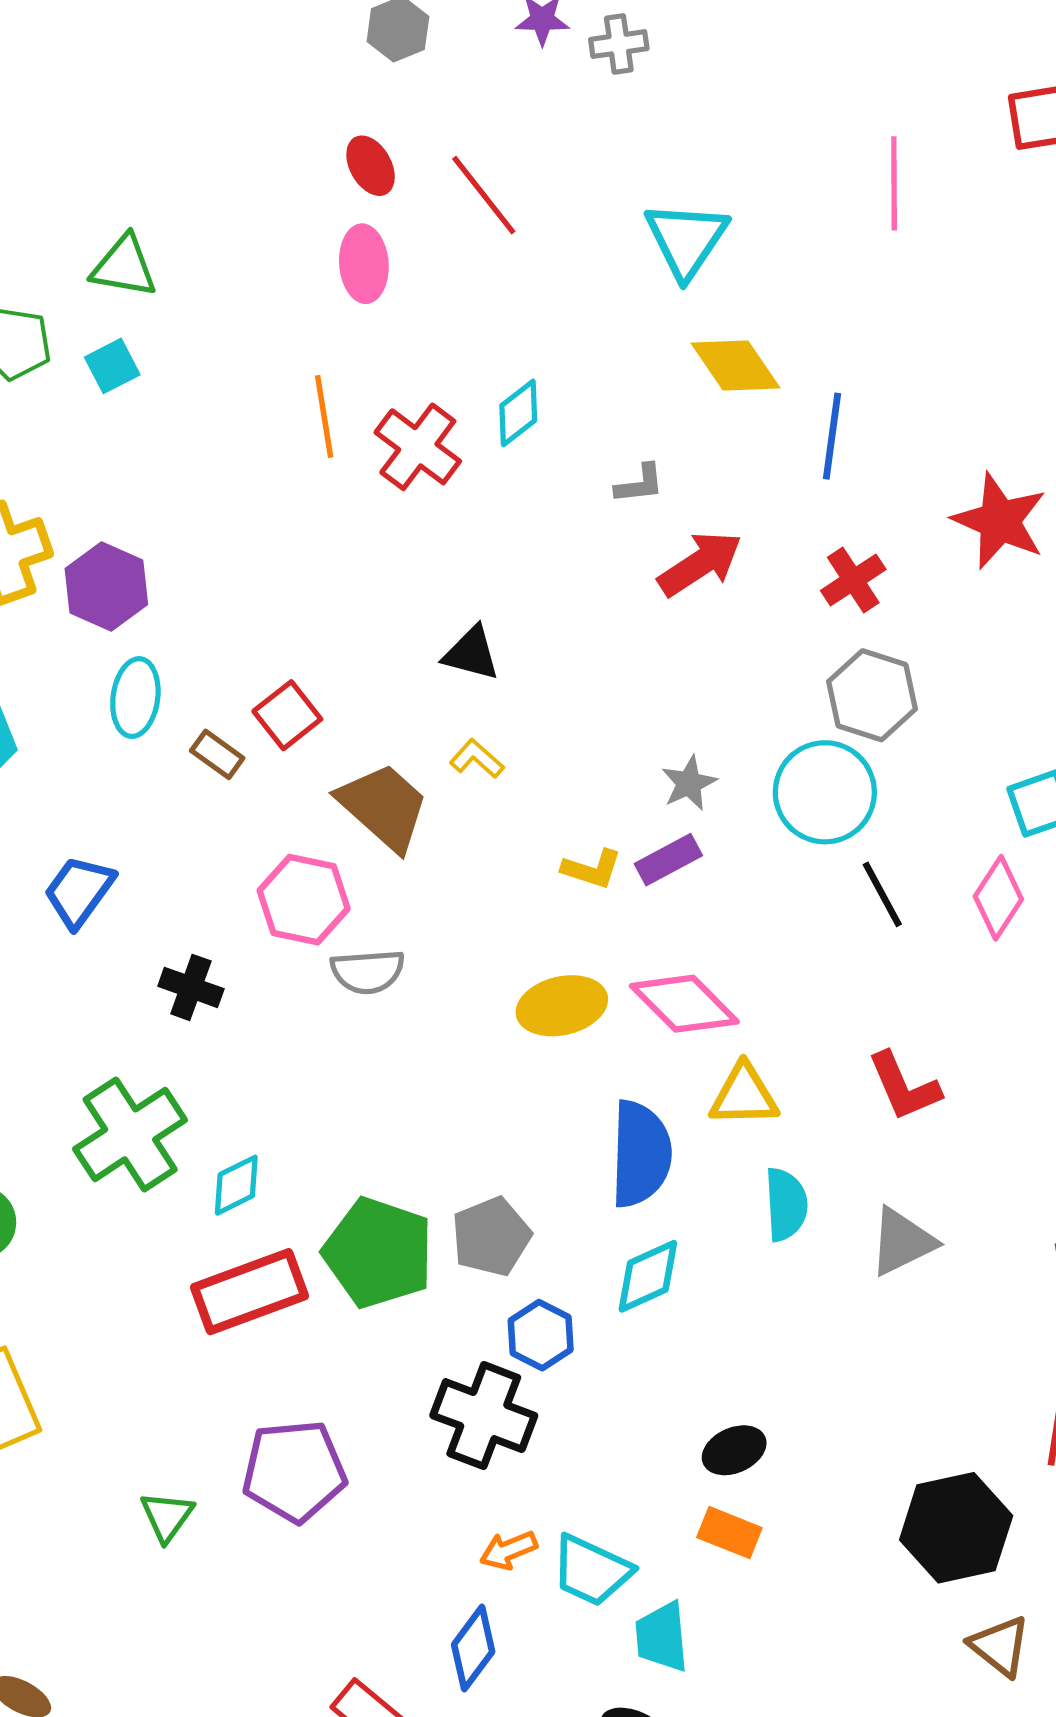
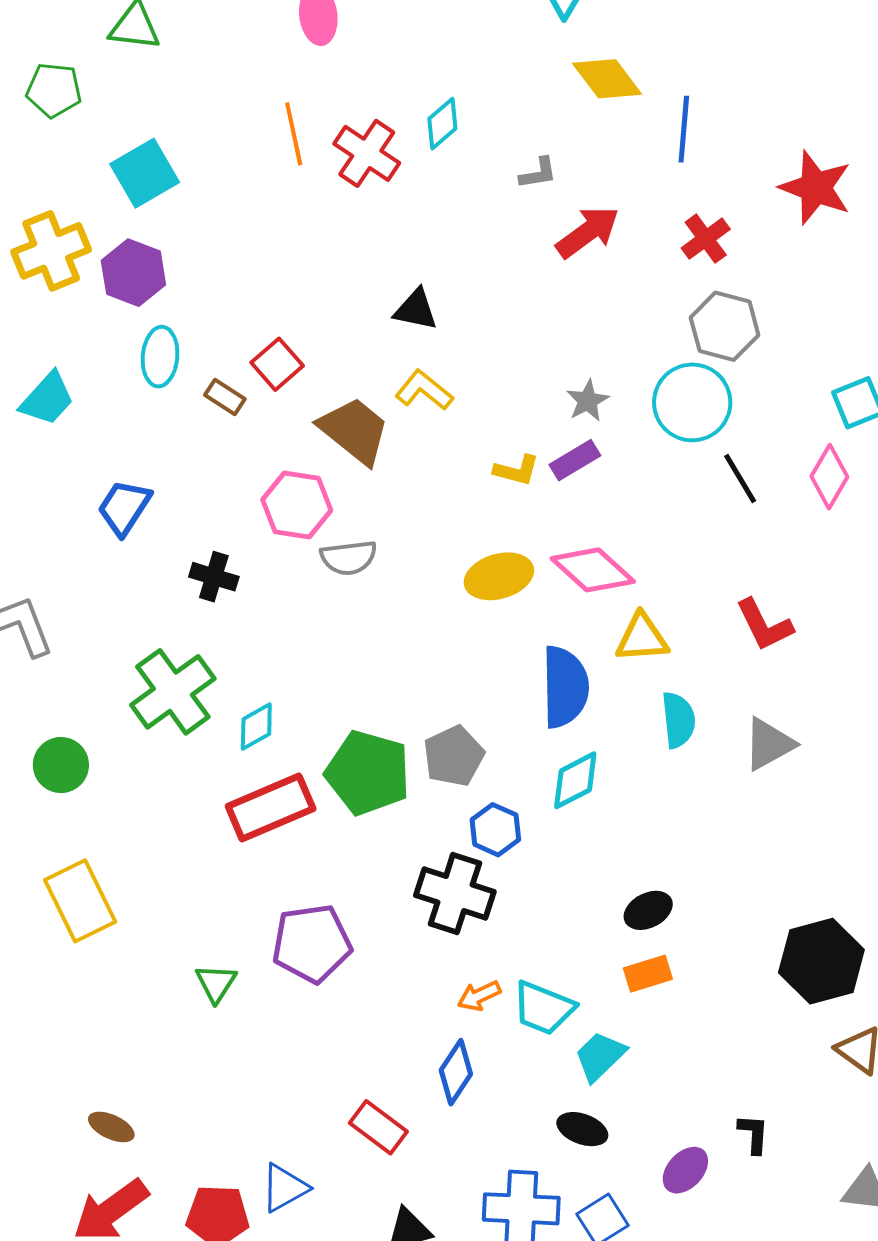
cyan square: (112, 366) -> (145, 173), moved, size x1.6
yellow L-shape: (477, 759) -> (424, 390), size x1.4
orange rectangle: (729, 1533) -> (648, 974), turned -36
cyan trapezoid: (662, 1637) -> (600, 1056), turned 54

